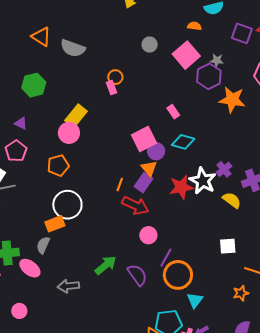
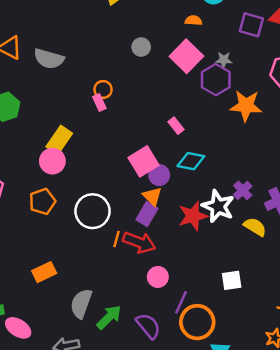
orange line: (120, 184) -> (117, 239), moved
white circle: (67, 205) -> (93, 211), moved
gray semicircle: (43, 245) -> (81, 304), moved, size x1.4
white square: (228, 246) -> (232, 280), moved

